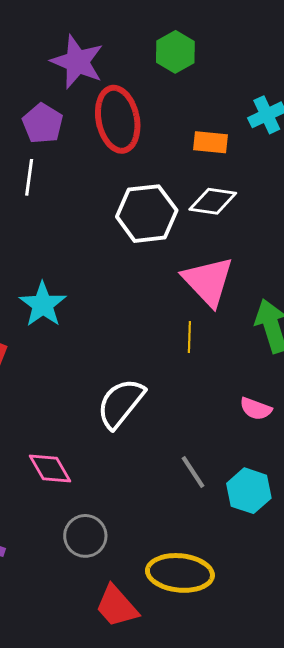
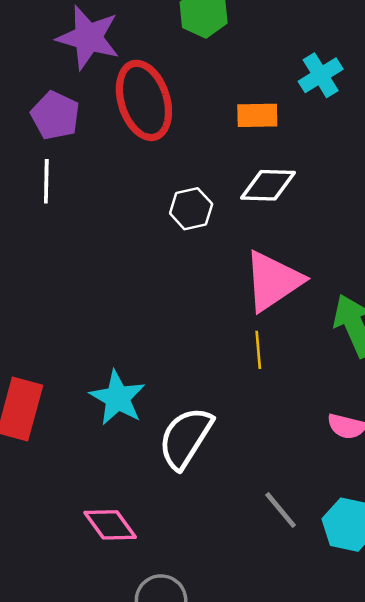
white hexagon: (147, 214) -> (191, 209), size x0.6
pink triangle: (208, 281) -> (273, 281), turned 46
cyan star: (43, 304) -> (118, 398), moved

